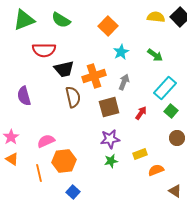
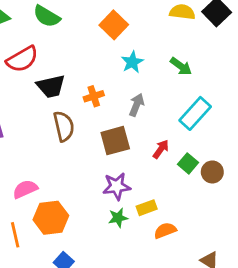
red semicircle: (44, 50) -> (22, 59), turned -30
orange cross: (94, 76) -> (94, 96), size x0.6
green square: (171, 111) -> (188, 163), moved
brown circle: (177, 138) -> (212, 172), moved
yellow rectangle: (140, 154) -> (147, 208), moved
orange semicircle: (156, 170) -> (165, 231), moved

